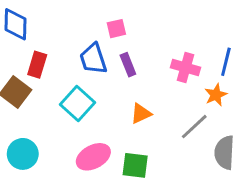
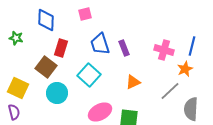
pink square: (116, 29) -> (85, 14), moved
cyan circle: (23, 154) -> (57, 93), moved

